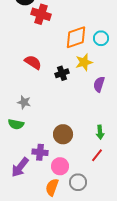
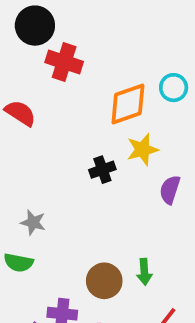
cyan circle: (101, 38) -> (174, 88), moved
red semicircle: (33, 62) -> (20, 113), moved
green arrow: (100, 132) -> (144, 272), moved

